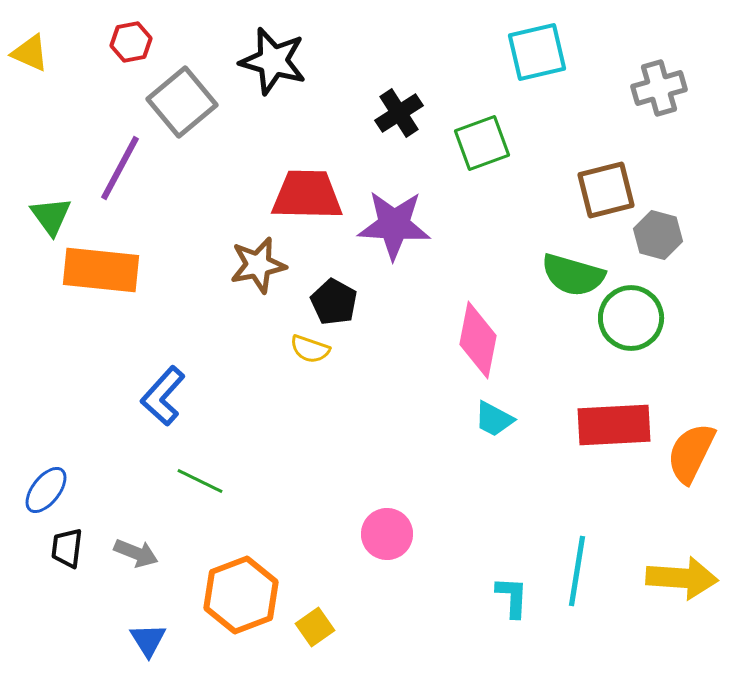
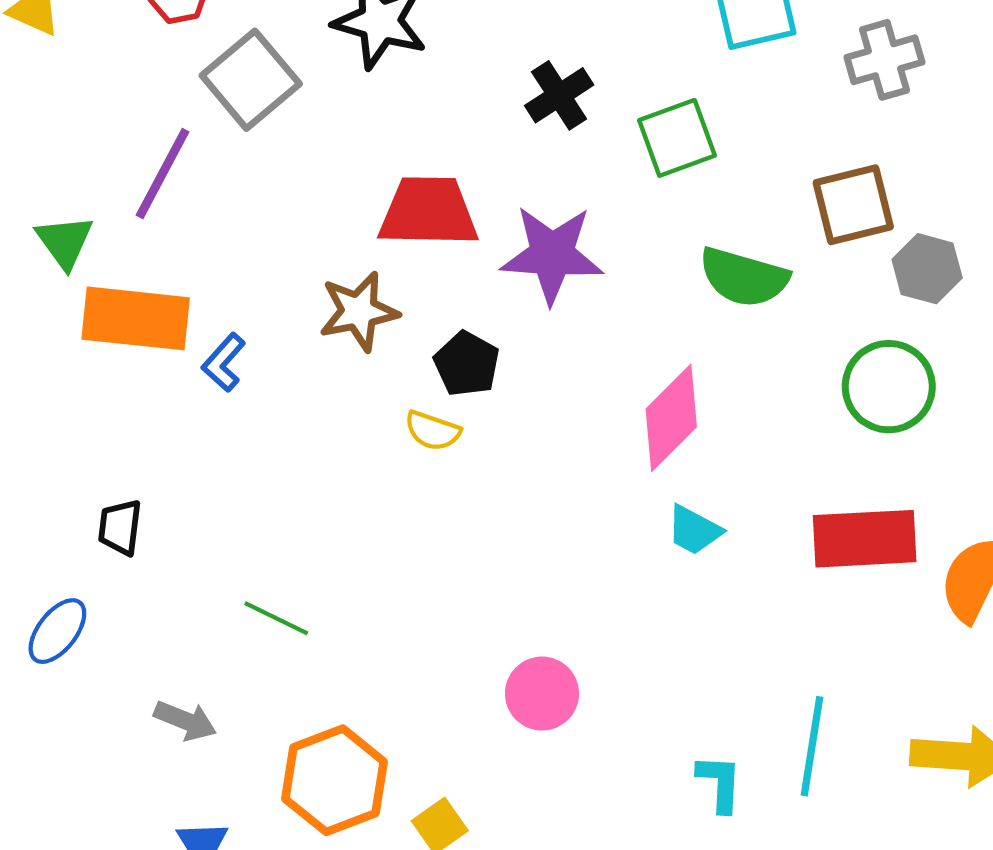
gray cross: (659, 88) -> (884, 60), moved
green semicircle: (573, 275) -> (744, 277), moved
pink diamond: (478, 340) -> (671, 418), turned 34
blue L-shape: (163, 396) -> (224, 362), moved, size x0.7
black trapezoid: (67, 548) -> (120, 527), moved

